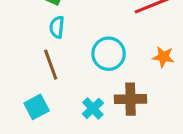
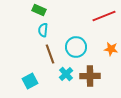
brown line: (51, 65) -> (50, 54), moved
cyan cross: (93, 108) -> (66, 74), moved

